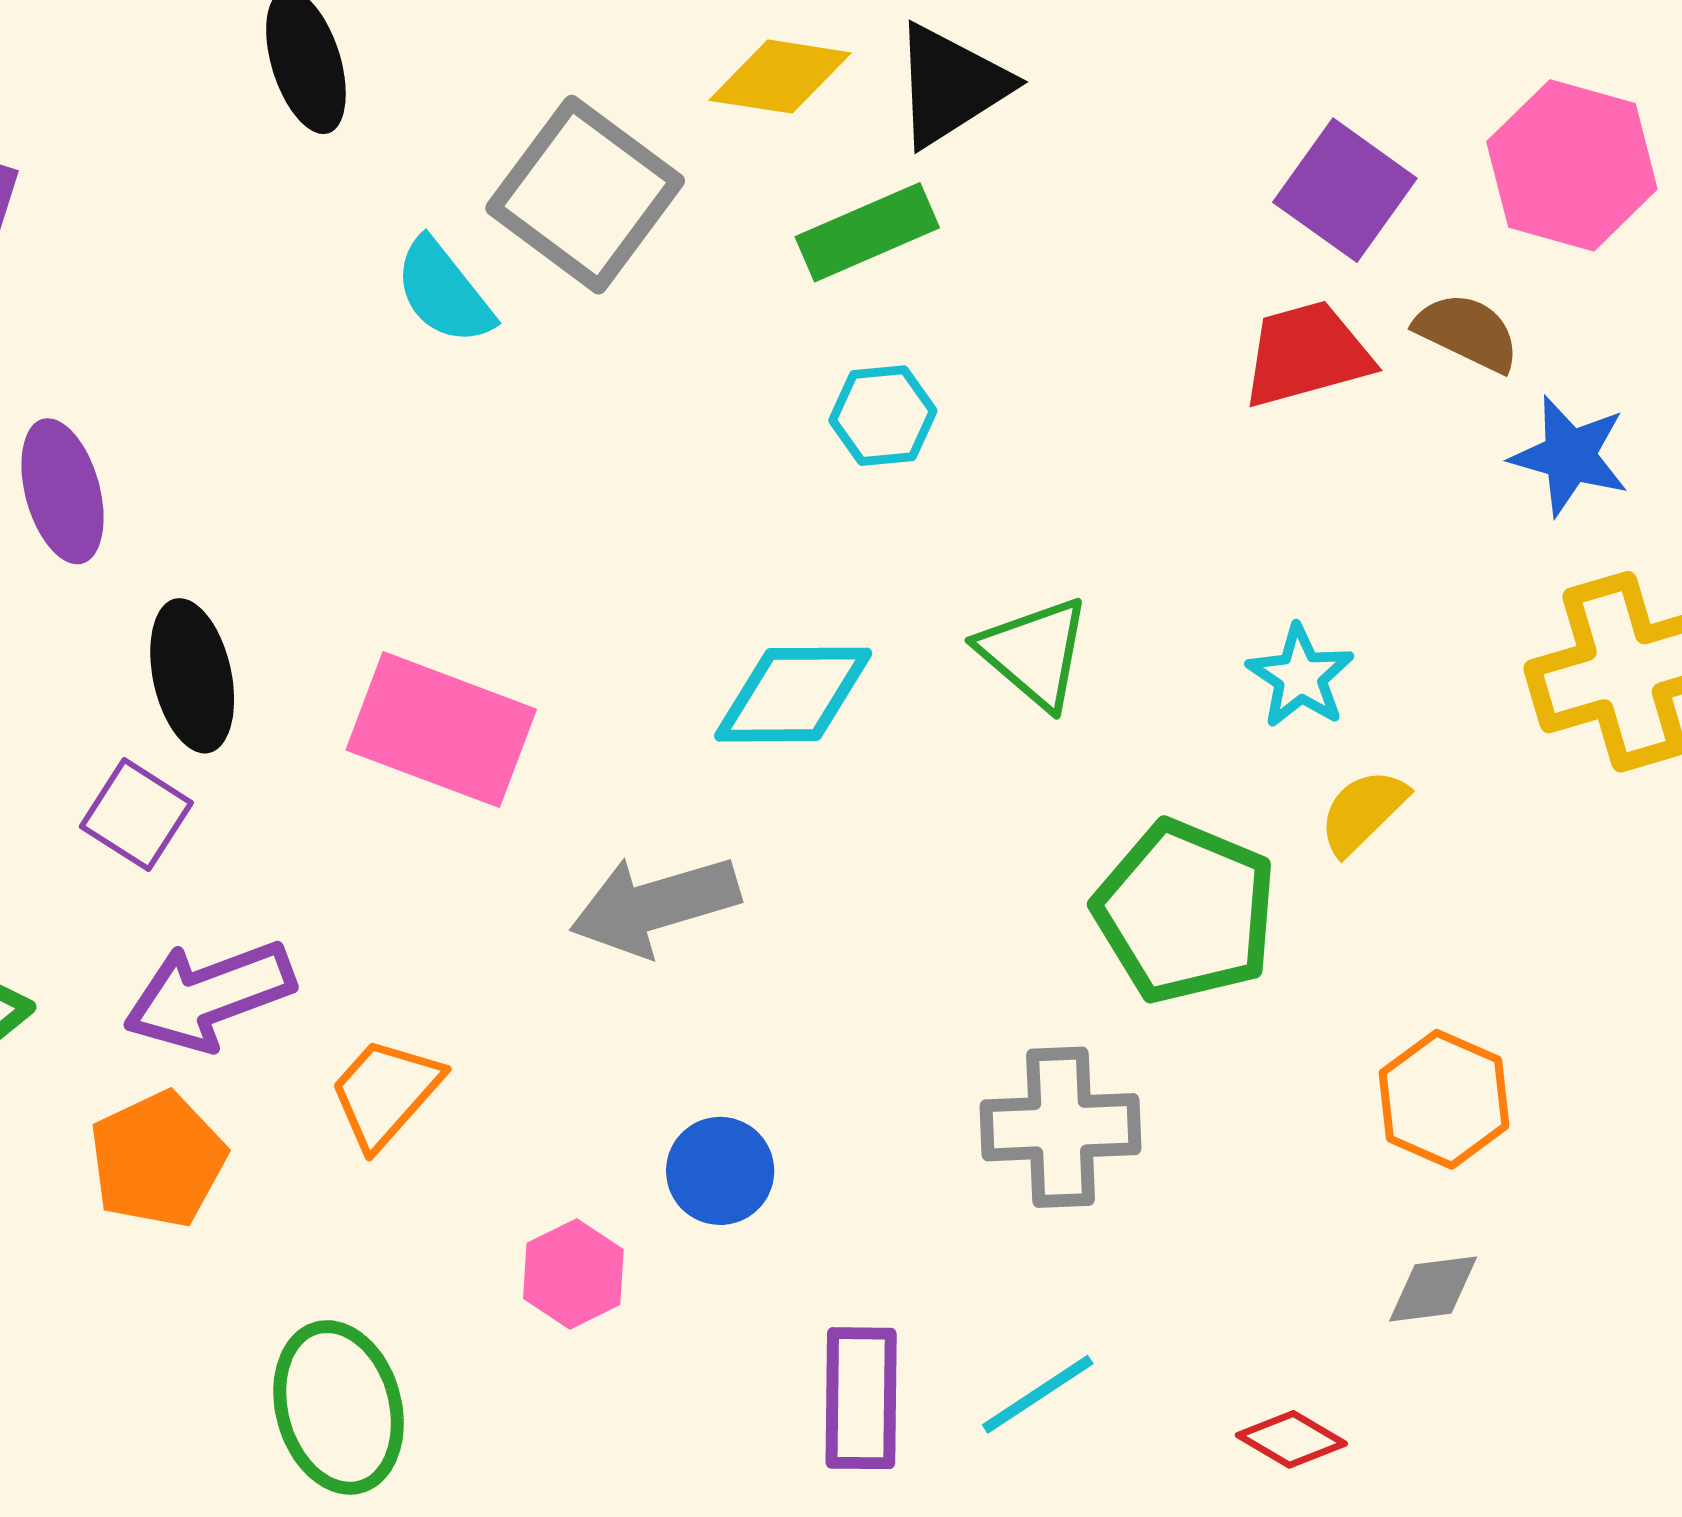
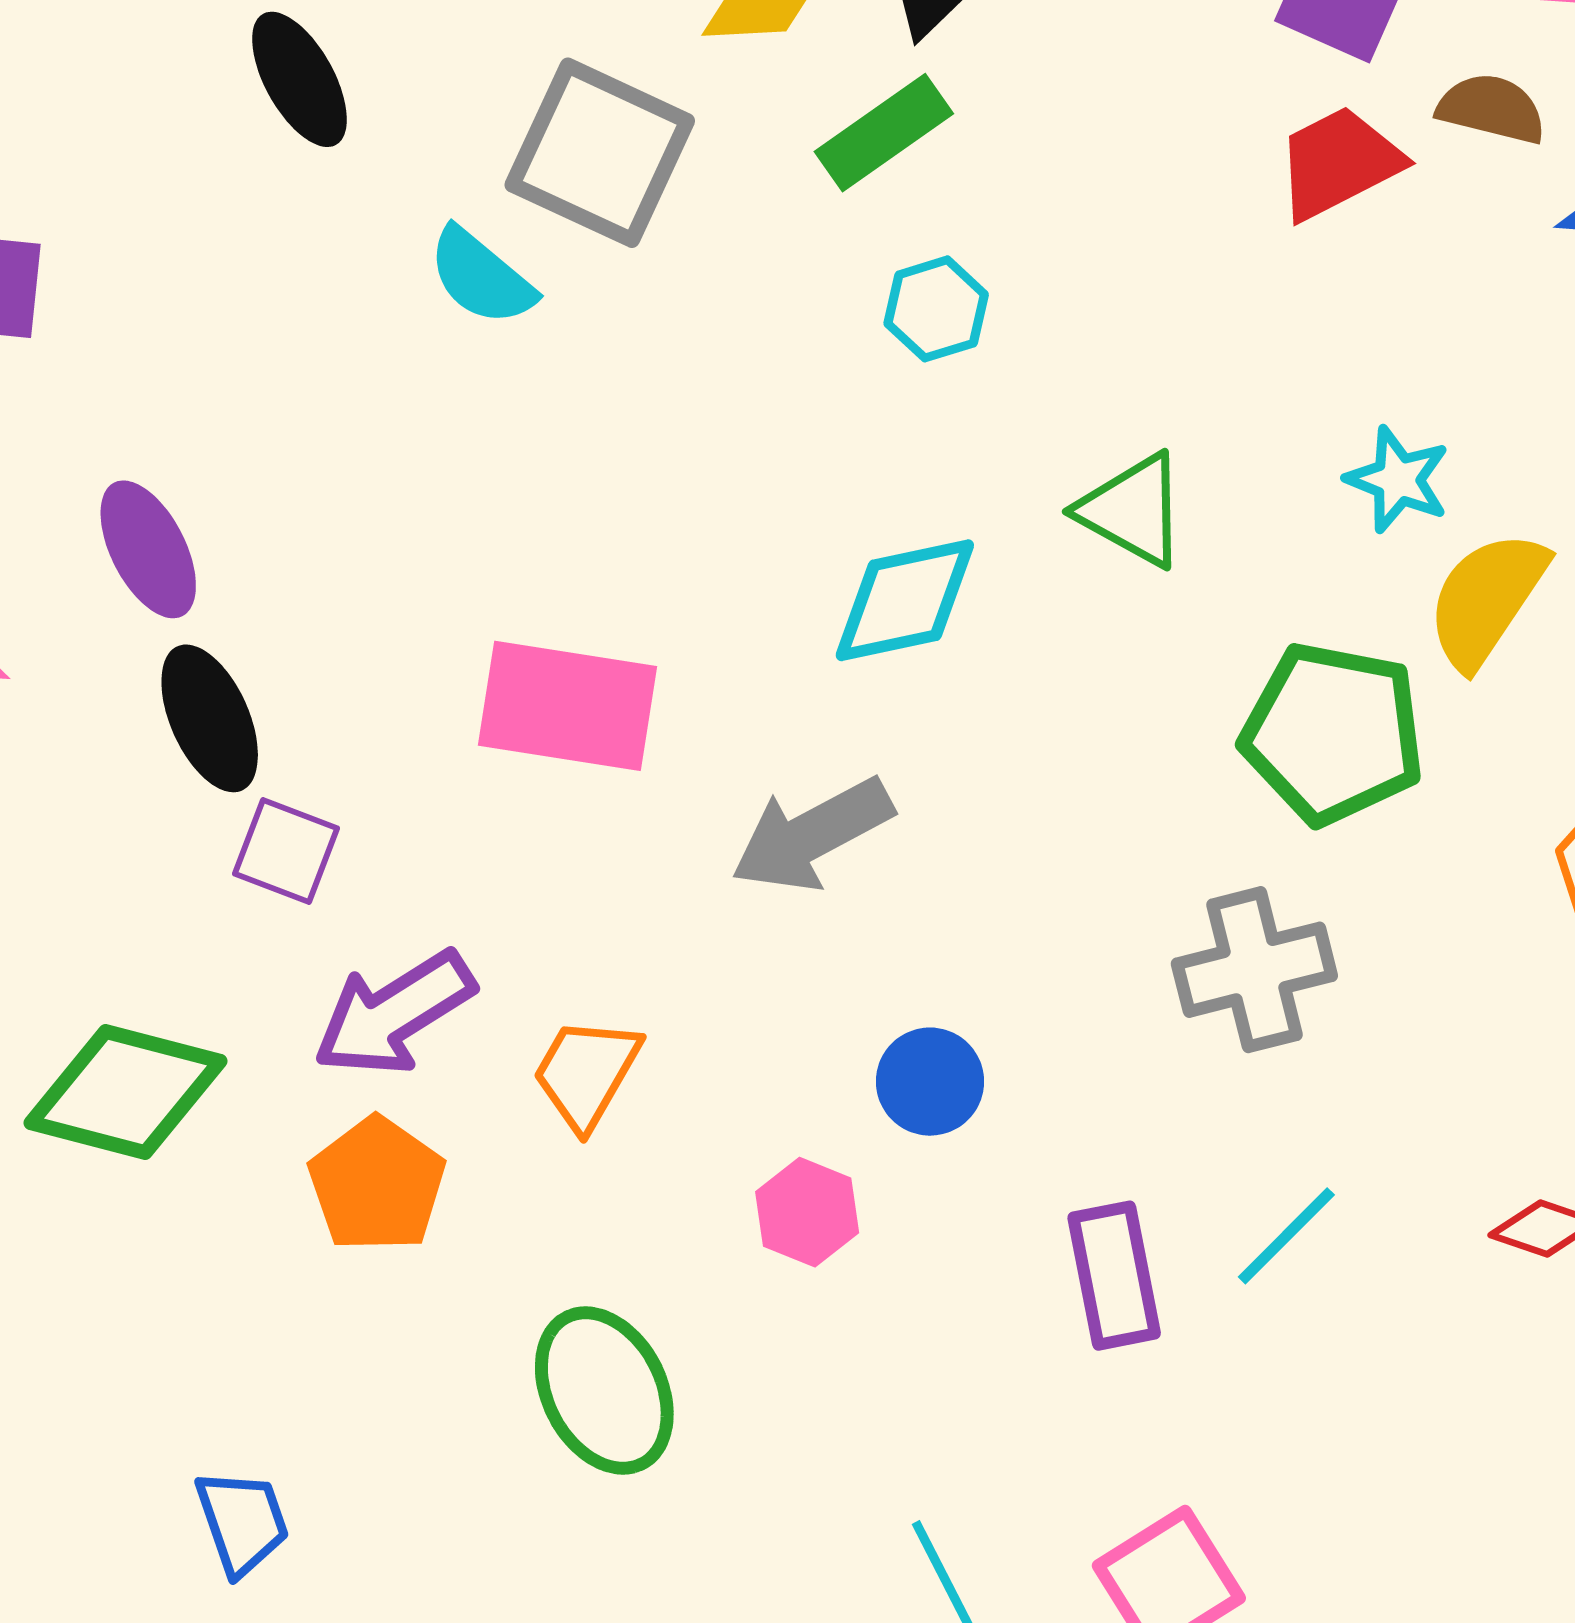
black ellipse: (192, 676) -> (210, 718), moved
yellow semicircle: (1363, 812) -> (1487, 599), size x1.5

